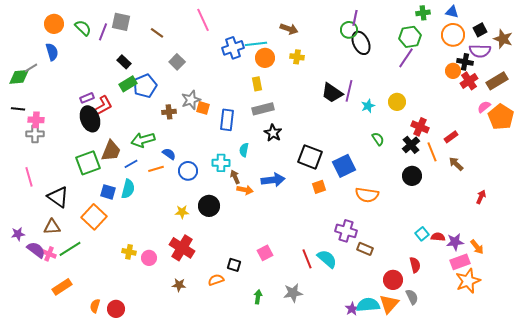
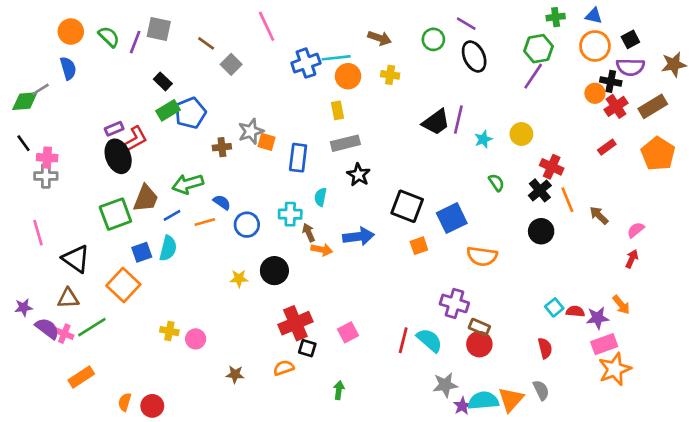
purple line: (355, 18) -> (466, 24), turned -70
green circle: (349, 30) -> (433, 39), moved
brown star: (503, 39) -> (674, 64), moved, turned -30
gray square: (177, 62) -> (231, 64), moved
black trapezoid: (332, 93) -> (436, 122), turned -70
pink semicircle: (484, 107) -> (636, 230), moved
black line: (18, 109) -> (24, 143), turned 48
red rectangle: (451, 137) -> (607, 147), moved
blue square: (108, 192) -> (142, 252), turned -35
orange arrow: (477, 247) -> (621, 305), moved
red cross: (182, 248) -> (295, 323), moved, turned 35
red line: (307, 259) -> (403, 340), turned 36
red circle: (393, 280) -> (479, 344), moved
gray star: (293, 293) -> (445, 385), moved

